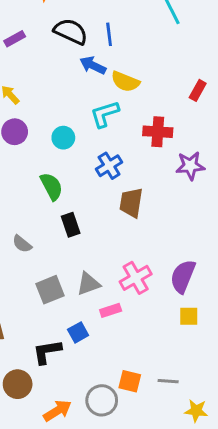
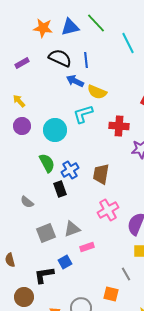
cyan circle: (63, 138) -> (55, 130), size x1.5
blue cross: (109, 166) -> (70, 170), moved
pink cross: (136, 278) -> (108, 210), moved
orange square: (130, 381) -> (111, 294), moved
gray line: (168, 381) -> (126, 274), moved, turned 56

